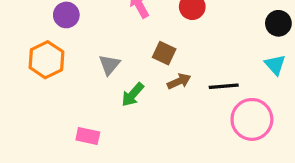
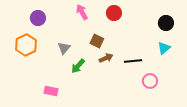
cyan triangle: (275, 65) -> (164, 48), turned 32
pink circle: (252, 119) -> (150, 81), size x0.6

